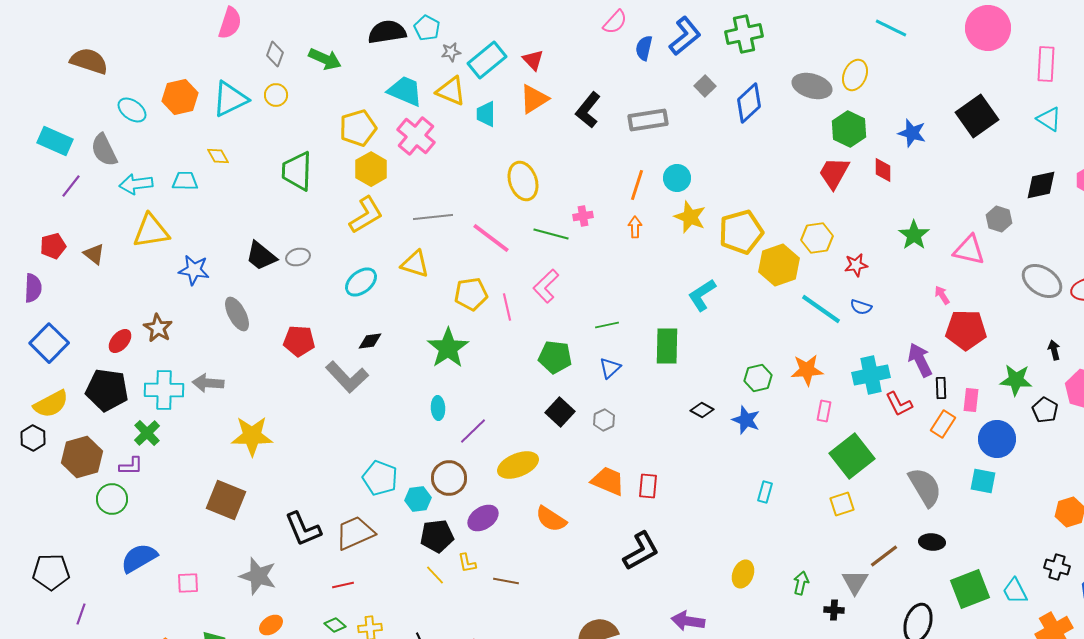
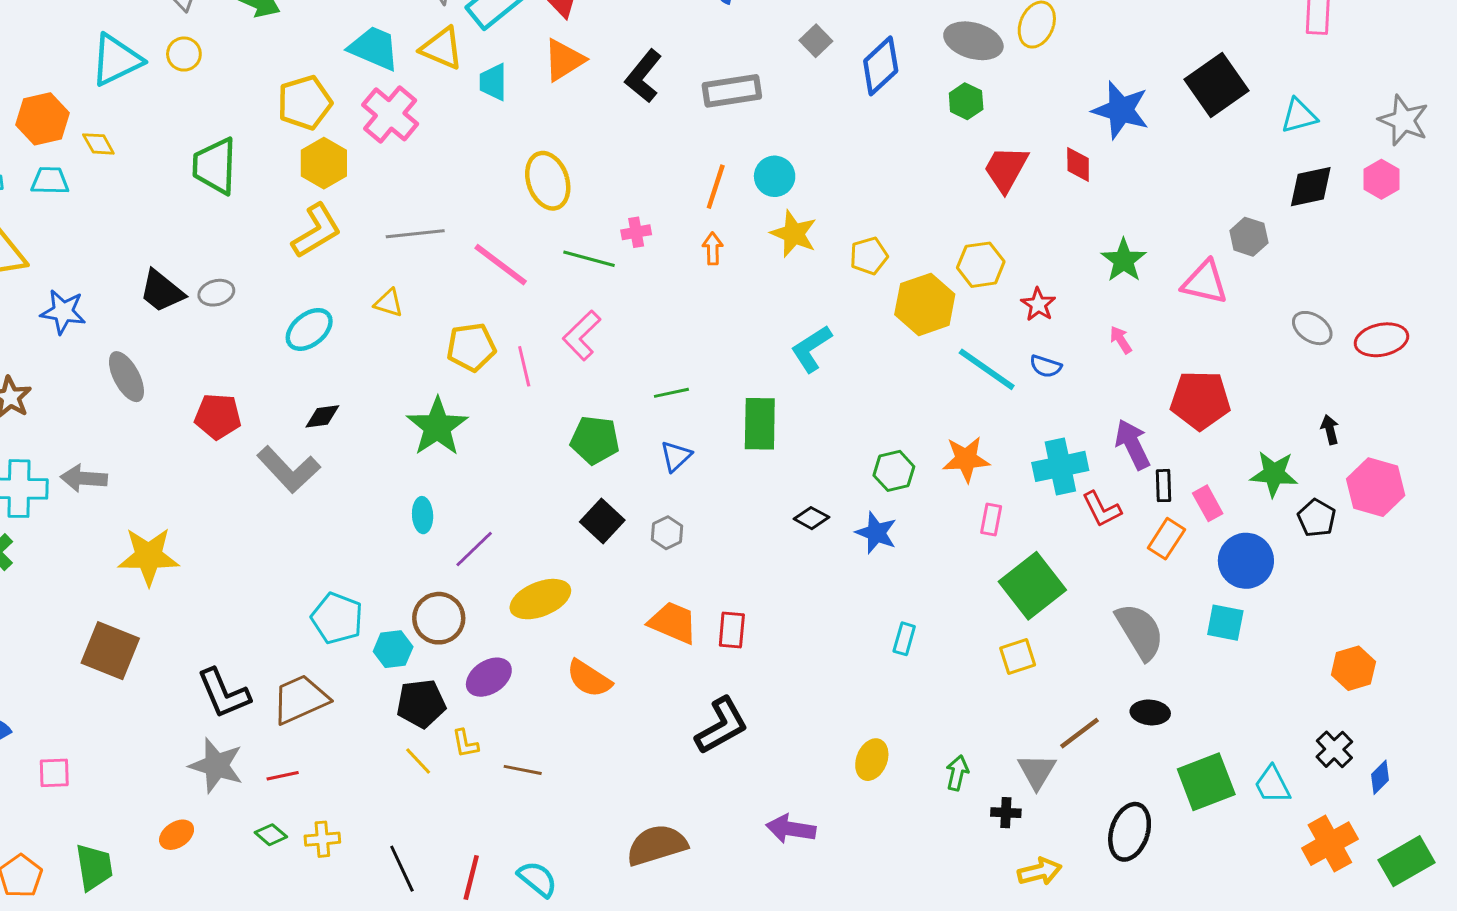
orange hexagon: (180, 97) -> (43, 119), moved
cyan triangle: (1049, 119) -> (1299, 116), moved, turned -48
green hexagon: (849, 129) -> (966, 101), moved, size x0.7
blue star: (912, 133) -> (1121, 110), size x1.4
yellow pentagon: (741, 232) -> (869, 256), size x0.6
yellow triangle: (415, 264) -> (389, 303), size x0.7
red star: (856, 265) -> (1038, 304), turned -30
gray ellipse: (1042, 281) -> (1312, 328), size x0.7
pink arrow: (942, 295) -> (1121, 340), moved
pink rectangle: (971, 400) -> (1208, 503), turned -35
black cross: (1057, 567) -> (1334, 749), turned 30
gray star: (258, 576) -> (216, 765), moved

